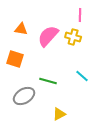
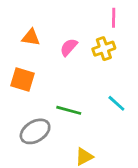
pink semicircle: (48, 36) -> (69, 47), size x0.6
yellow cross: (73, 37) -> (104, 49), turned -35

